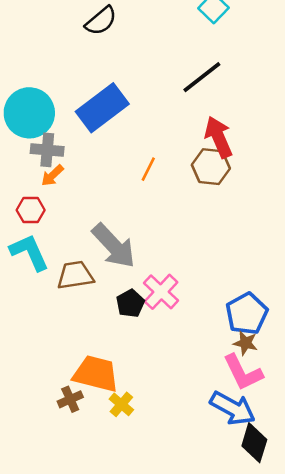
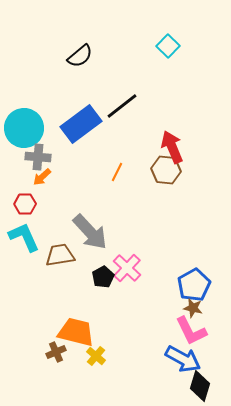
black line: (202, 77) -> (122, 106), moved

